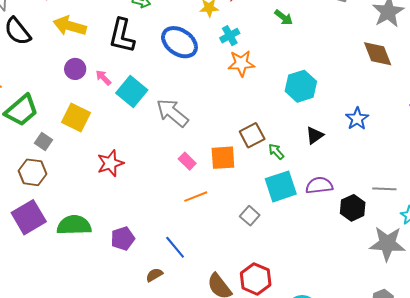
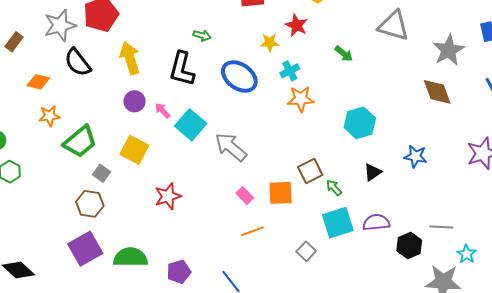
yellow arrow: (70, 26) -> (130, 58), turned 56
blue star: (357, 119) -> (415, 156), turned -30

